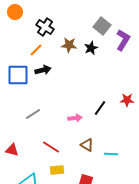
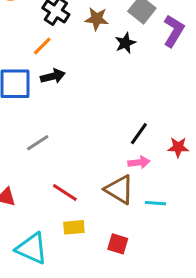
brown star: (69, 45) -> (97, 19), moved
red star: (127, 100) -> (178, 147), moved
pink arrow: (75, 118) -> (139, 162), moved
brown triangle: (87, 145) -> (119, 190), size x1.5

